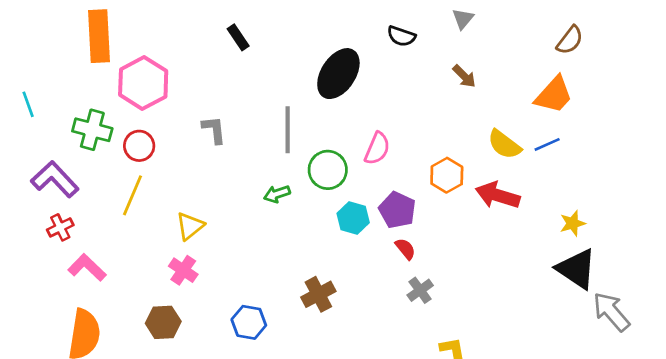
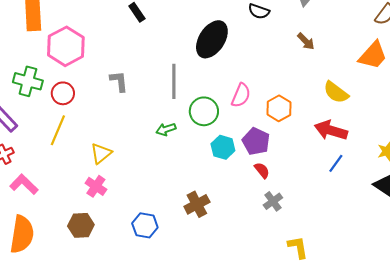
blue line: (547, 144) -> (336, 163), moved, turned -30
orange hexagon: (447, 175) -> (279, 108), moved

